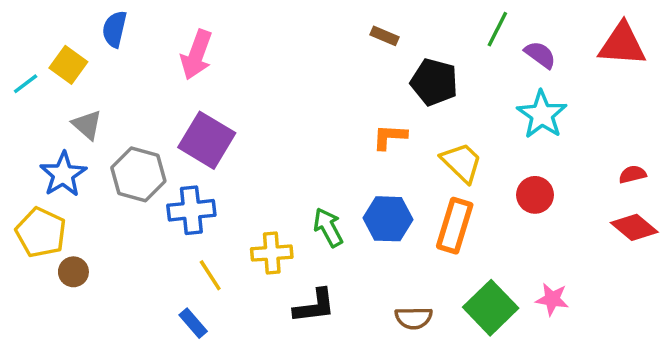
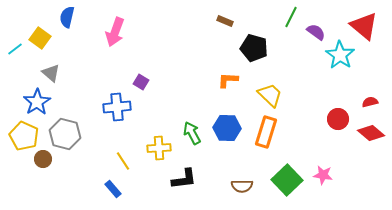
red triangle: (622, 44) -> (364, 26), turned 36
cyan star: (542, 115) -> (340, 55), moved
purple square: (207, 140) -> (141, 82), moved, size x0.5
gray hexagon: (138, 174) -> (65, 134), moved
red circle: (535, 195) -> (338, 119), moved
blue cross: (191, 210) -> (117, 107), moved

